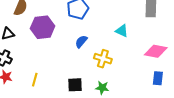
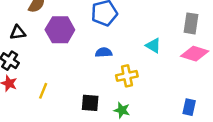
blue semicircle: (81, 42) -> (104, 52), turned 40
pink diamond: (156, 51) -> (195, 54), moved
yellow cross: (103, 59) -> (127, 76), turned -36

